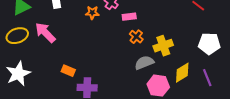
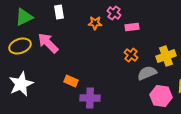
orange cross: (136, 37) -> (131, 55), moved

